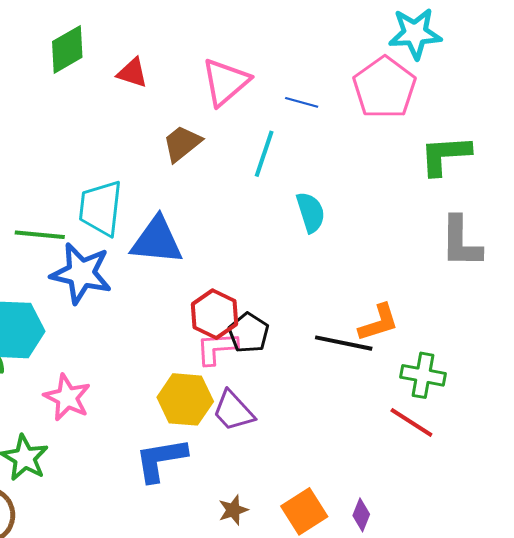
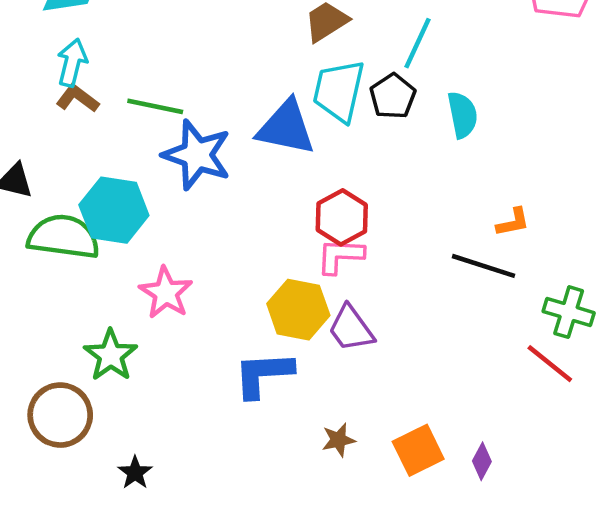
cyan trapezoid: (101, 208) -> (339, 91), moved
orange L-shape: (379, 323) -> (513, 222), moved, size x0.7
black pentagon: (249, 333) -> (393, 96), moved

